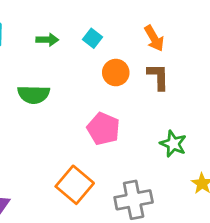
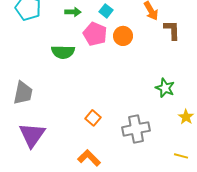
brown L-shape: (158, 77) -> (172, 30), moved
pink pentagon: (103, 129) -> (95, 34), moved
orange square: (75, 185) -> (93, 118), size x0.6

